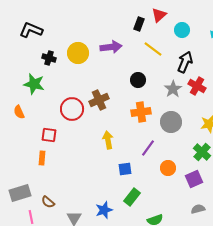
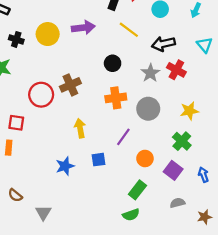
black arrow: (185, 62) -> (163, 44), turned -125
purple square: (194, 179) -> (173, 170), turned -30
green rectangle: (132, 197) -> (137, 190), moved
blue star: (104, 210) -> (65, 166), moved

